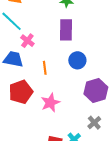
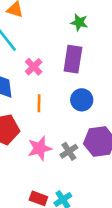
pink cross: (27, 41) -> (34, 67), moved
gray cross: (94, 123) -> (69, 151), moved

